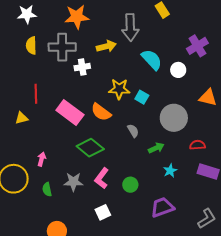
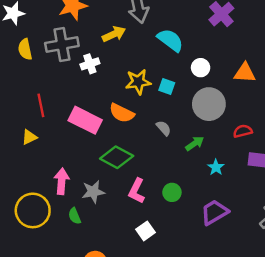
white circle: (178, 70) -> (201, 68), moved
pink arrow: (42, 159) -> (62, 181), size x1.5
gray star: (73, 182) -> (93, 192), moved

